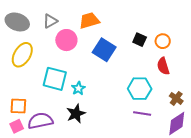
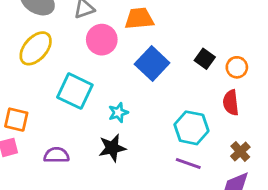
cyan star: (78, 88) -> (118, 113), moved
black star: (76, 114) -> (112, 148), moved
purple semicircle: (40, 121) -> (56, 155), moved, size x0.7

